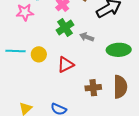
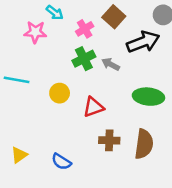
gray arrow: (87, 37) -> (111, 64), moved
yellow circle: (39, 54) -> (60, 93), moved
red triangle: (66, 65) -> (93, 107), moved

